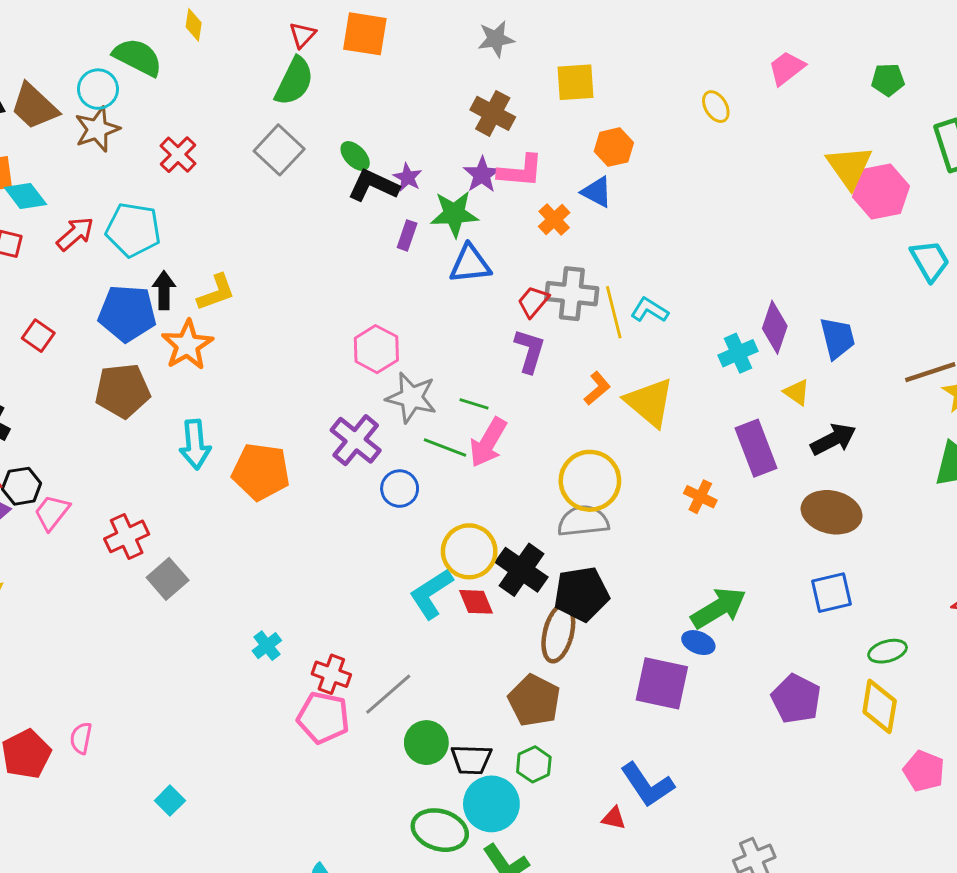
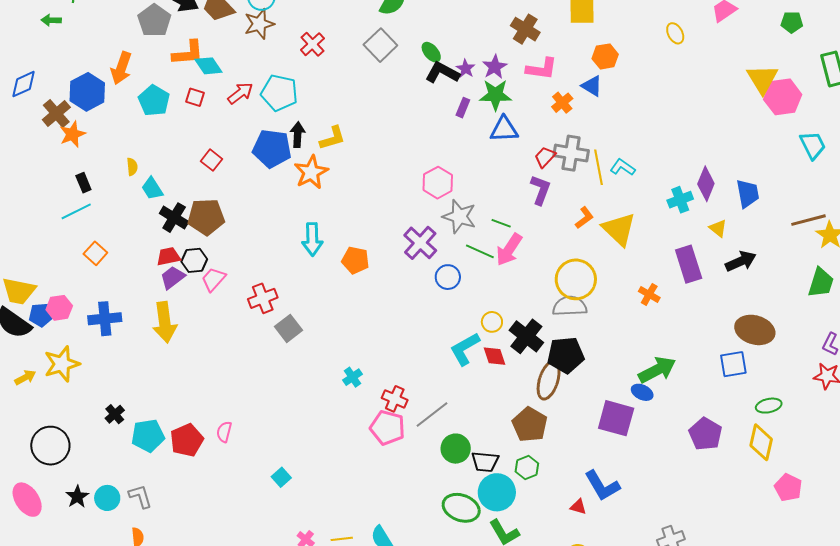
purple star: (482, 175) -> (495, 67), moved
brown pentagon: (123, 391) -> (206, 217), moved
orange pentagon: (261, 472) -> (355, 260), size x0.7
brown ellipse: (832, 512) -> (755, 330), moved
yellow circle: (469, 551) -> (492, 322), size x0.6

